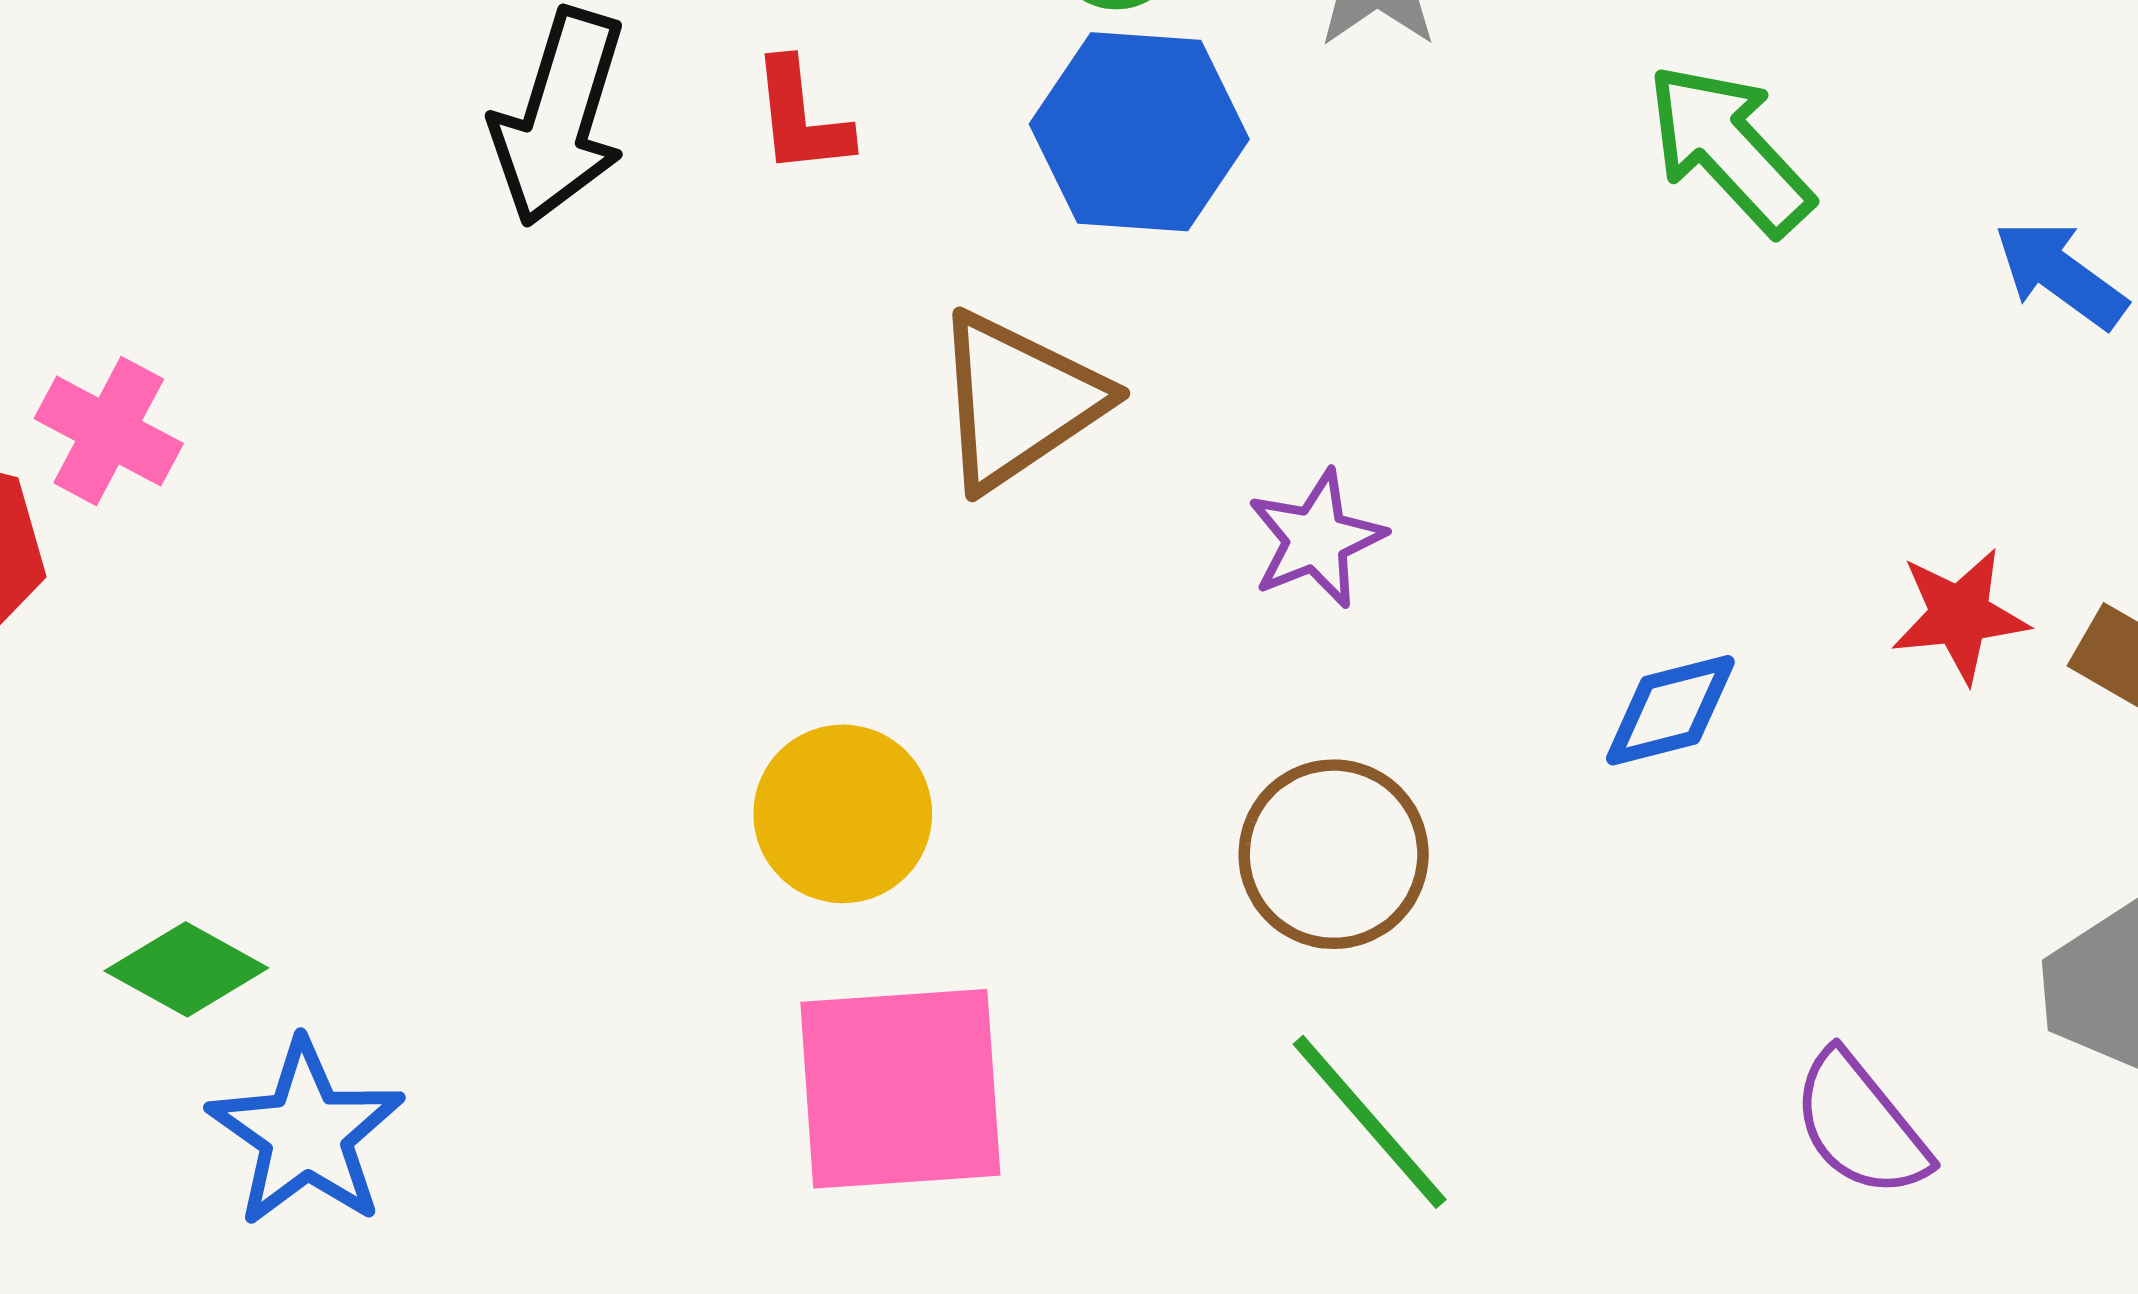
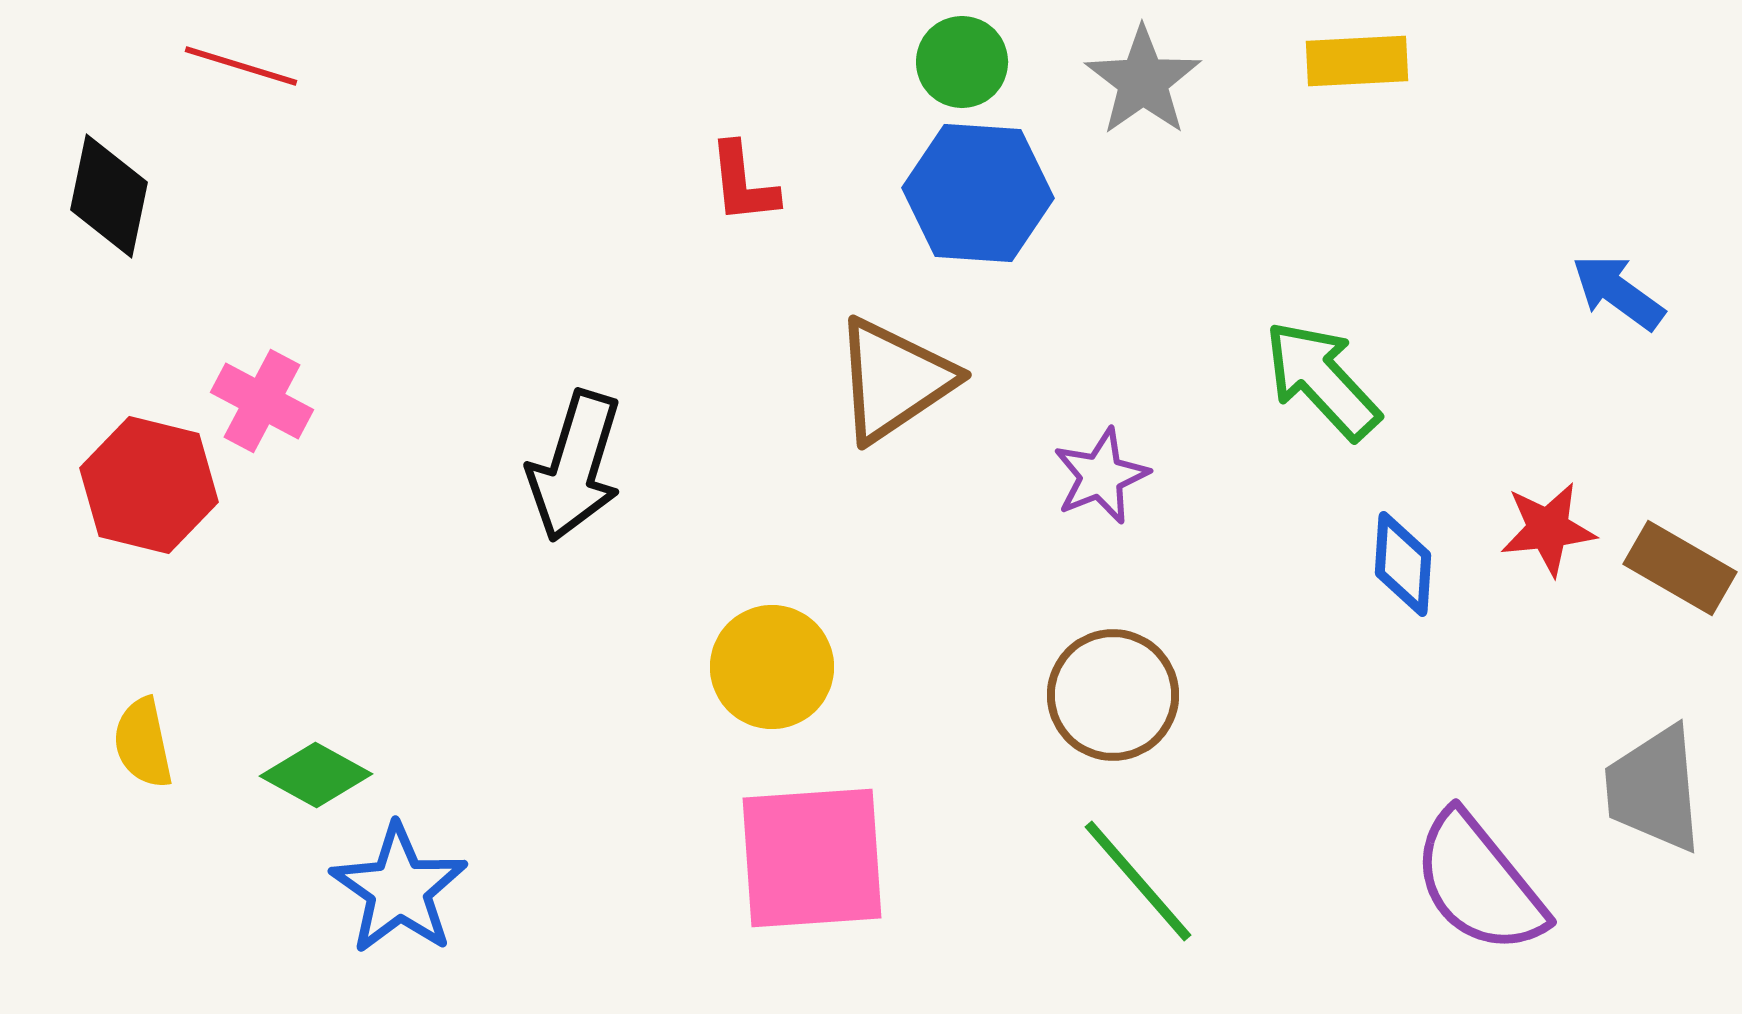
black arrow: (559, 117) -> (575, 466), moved
green arrow: (1729, 149) -> (1322, 380), moved
blue diamond: (1670, 710) -> (1403, 564), moved, turned -72
purple semicircle: (1860, 1125) -> (1479, 883), size x1.4

